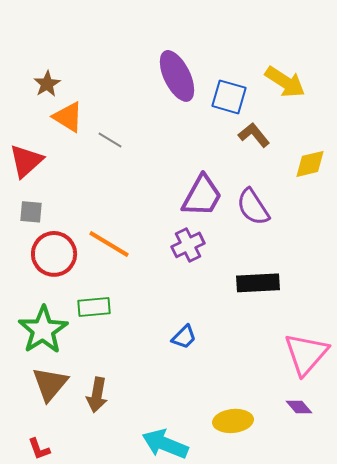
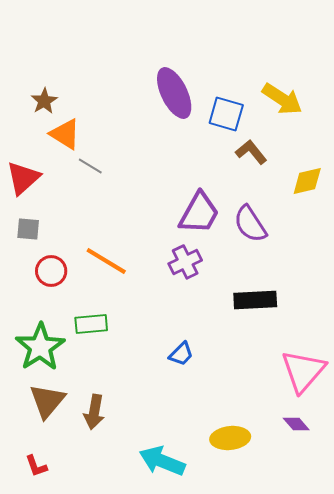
gray line: (110, 140) -> (90, 166), moved
red circle: (54, 254) -> (51, 271), size x0.7

